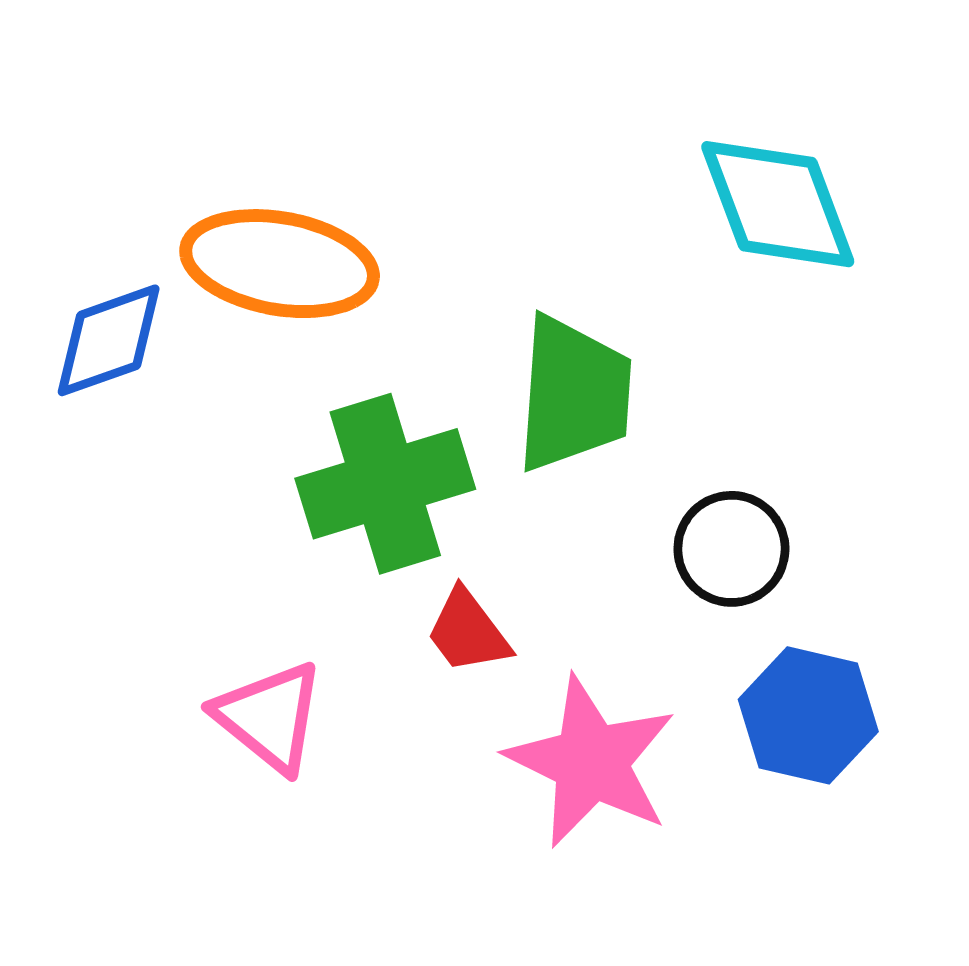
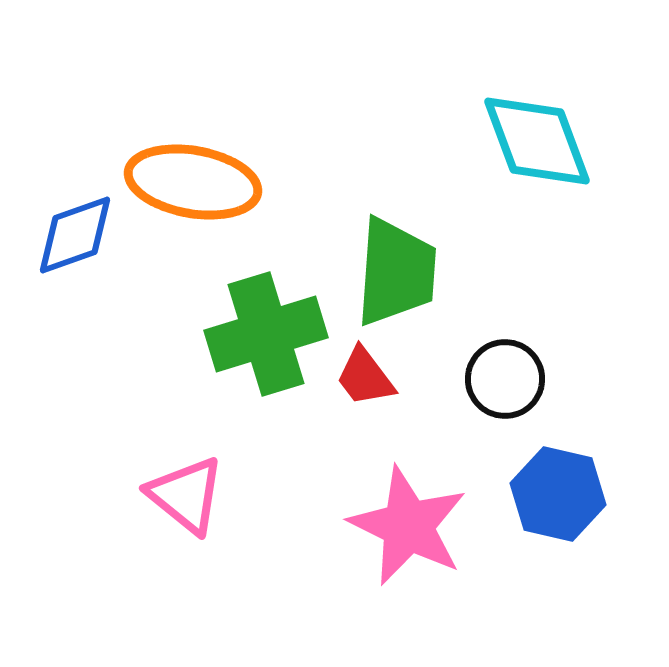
red trapezoid: (468, 631) -> (365, 377), moved

